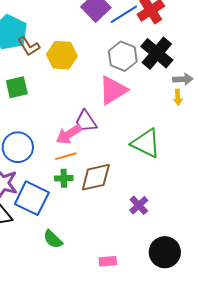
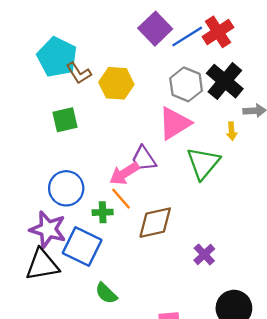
yellow arrow: (178, 97) -> (232, 131), moved
green triangle: (146, 143) -> (203, 163), moved, turned 44
orange line: (66, 156) -> (121, 199), turned 65
green cross: (64, 178) -> (103, 212), moved

